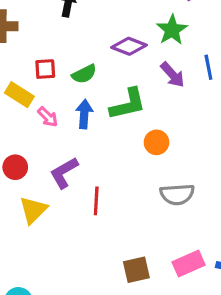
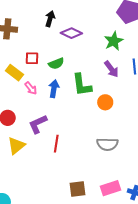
purple diamond: (129, 46) -> (71, 33), moved
green L-shape: (128, 104) -> (82, 85), turned 90
orange circle: (156, 142) -> (105, 102), moved

